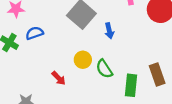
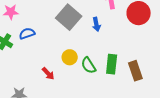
blue arrow: (109, 31) -> (96, 24), moved
green rectangle: (131, 85) -> (112, 64), moved

